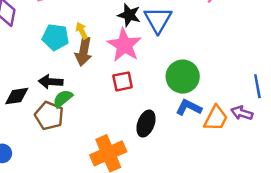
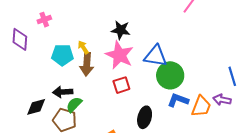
blue triangle: (158, 20) -> (156, 56), moved, turned -45

